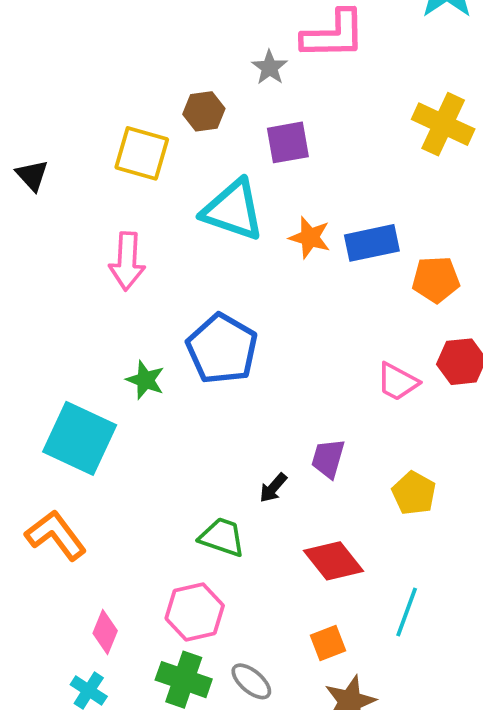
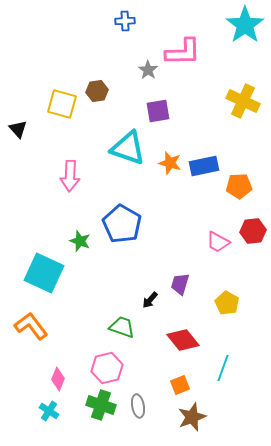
brown hexagon: (204, 111) -> (97, 91), moved
yellow square: (142, 153) -> (62, 104), moved
gray ellipse: (251, 681) -> (138, 406), turned 40

